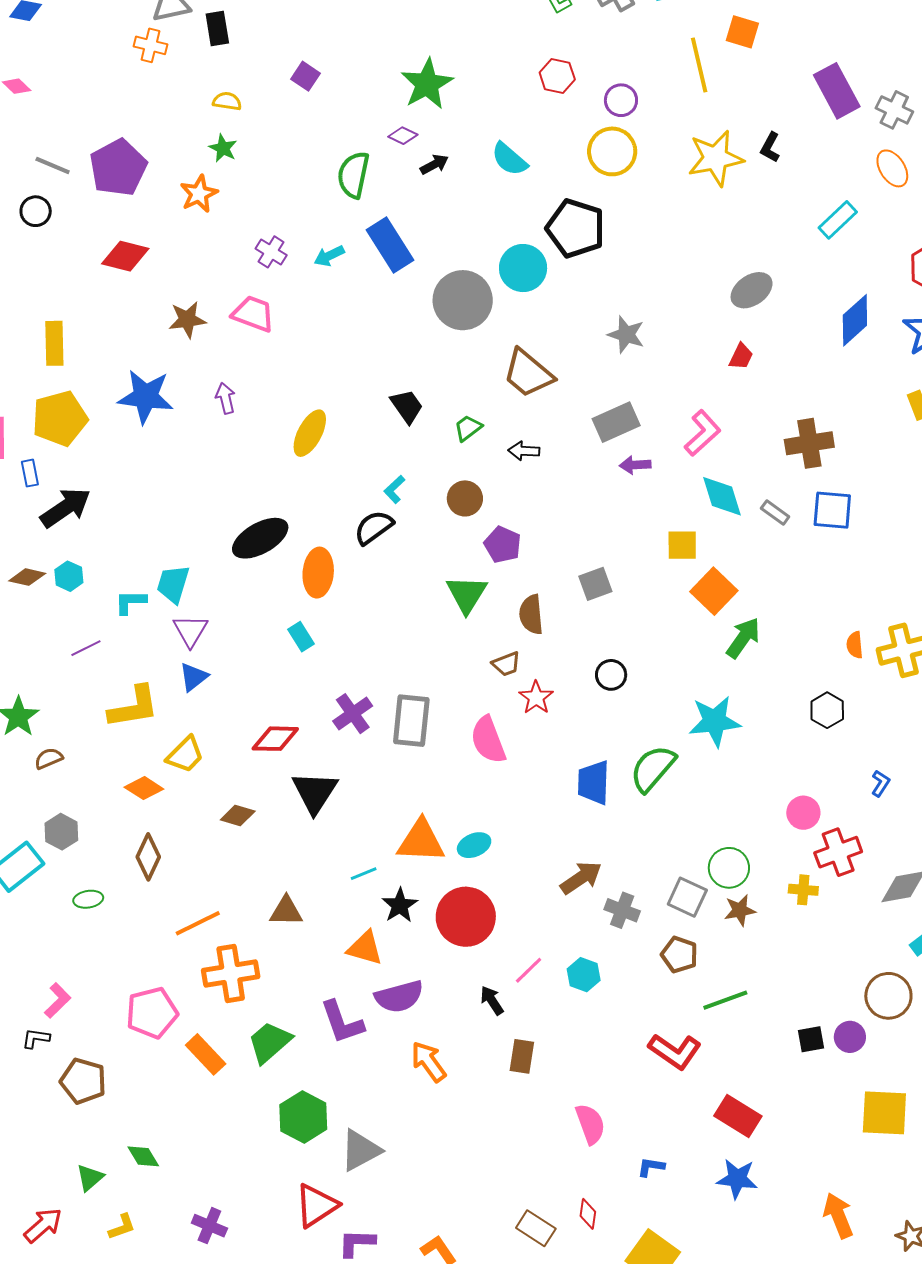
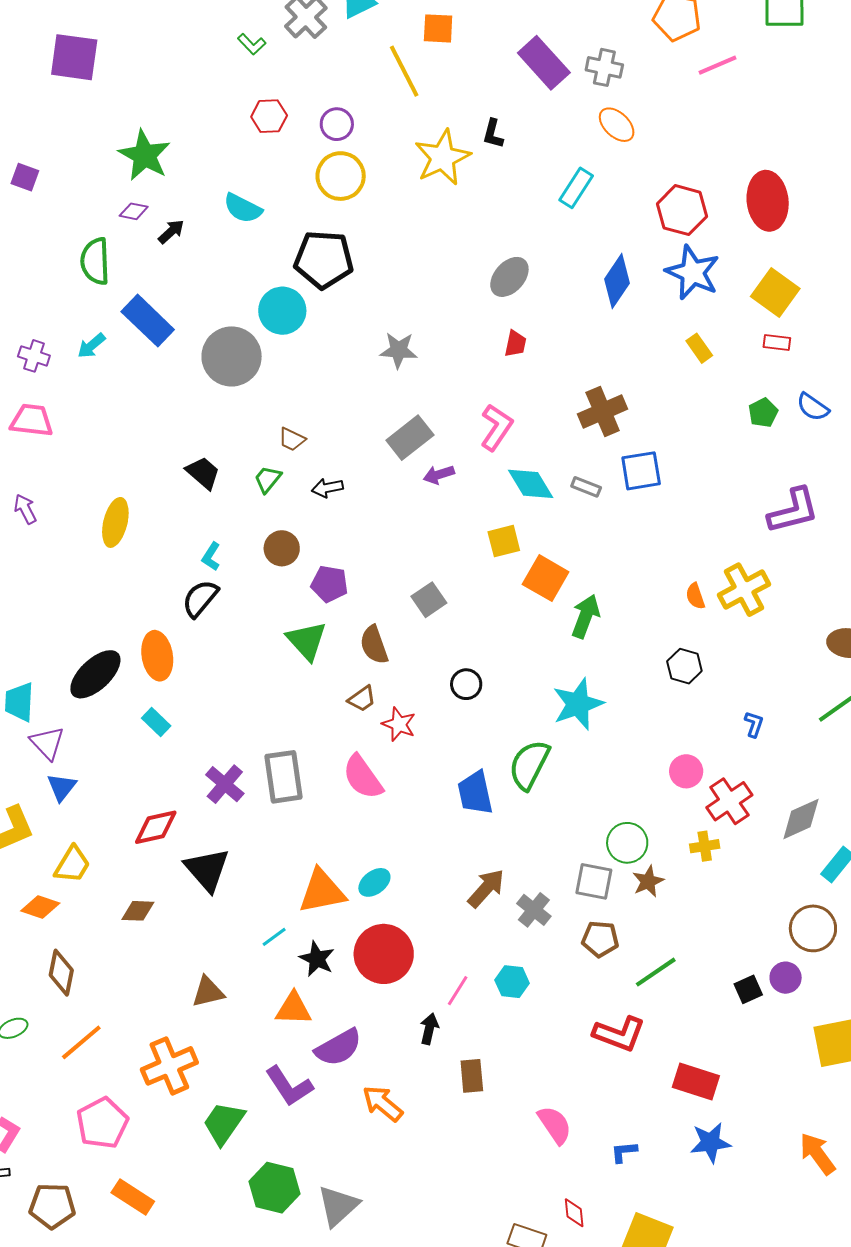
brown trapezoid: (528, 373) -> (292, 439), moved, size x0.5
black ellipse: (260, 538) -> (95, 674), moved
gray cross: (622, 910) -> (534, 910), turned 32
orange line: (198, 923) -> (81, 1042), moved
black arrow: (492, 1000) -> (429, 1029), turned 60
orange rectangle: (206, 1054) -> (133, 1197), moved

